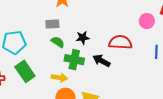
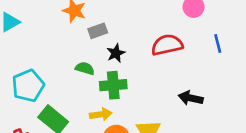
gray rectangle: (52, 24) -> (98, 31), moved
black arrow: (101, 61) -> (191, 98), moved

